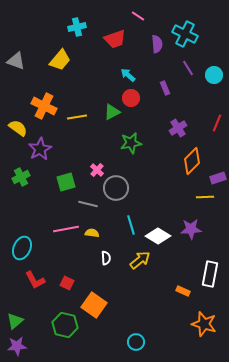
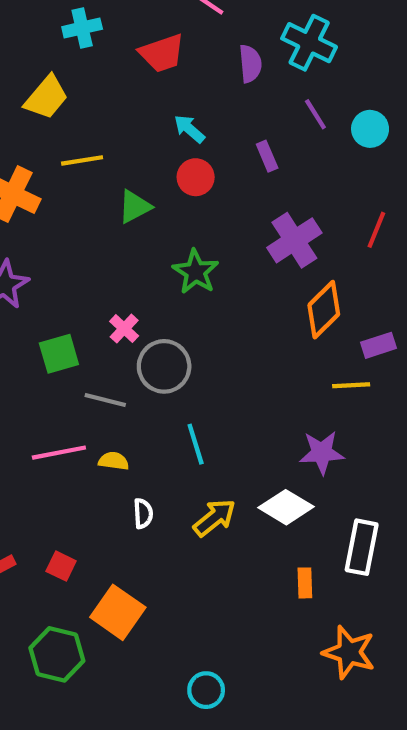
green triangle: (112, 112) -> (135, 207), moved
yellow line: (77, 117) -> (82, 160), moved
purple cross: (178, 128) -> (294, 240), size x1.4
green star: (131, 143) -> (196, 272), turned -30
white diamond: (158, 236) -> (286, 507), moved
orange rectangle: (183, 291) -> (305, 583), turned 64

